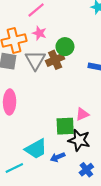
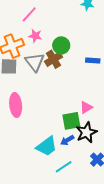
black star: (79, 140) -> (87, 132), turned -30
blue arrow: (58, 157) -> (67, 140), moved
cyan line: (14, 168) -> (64, 167), moved

